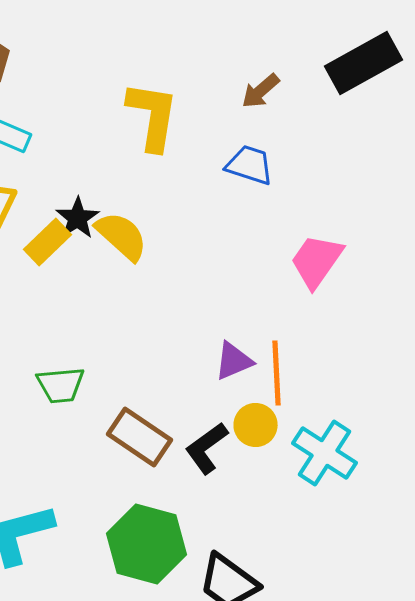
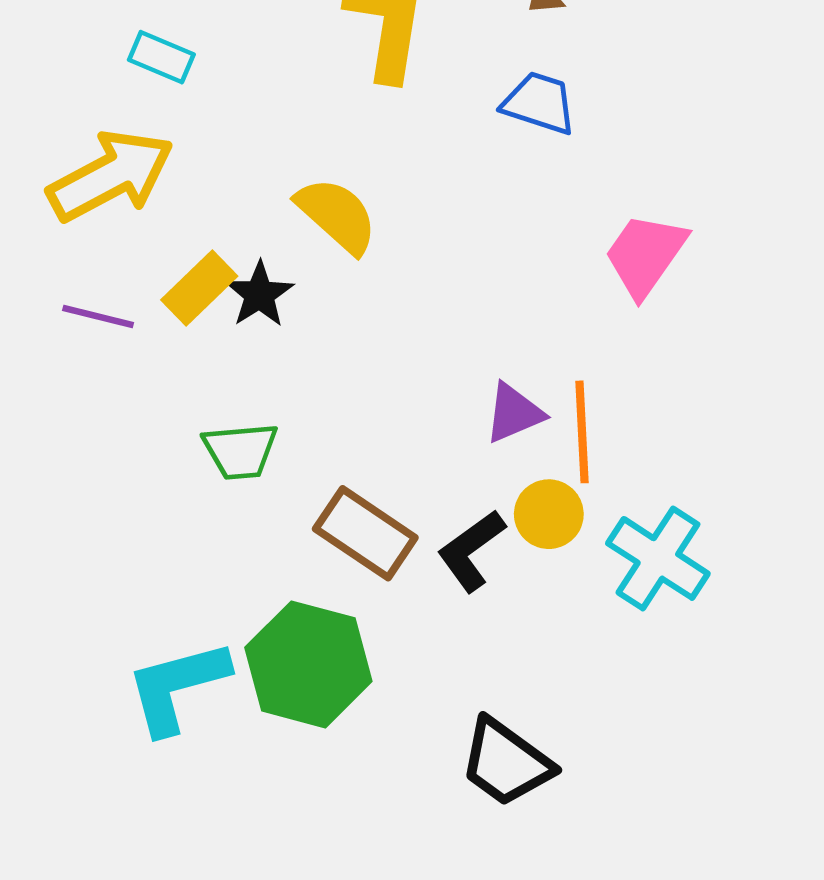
black star: (78, 218) -> (259, 294), moved
yellow rectangle: (48, 242) -> (199, 288), moved
green hexagon: (147, 544) -> (308, 664), moved

